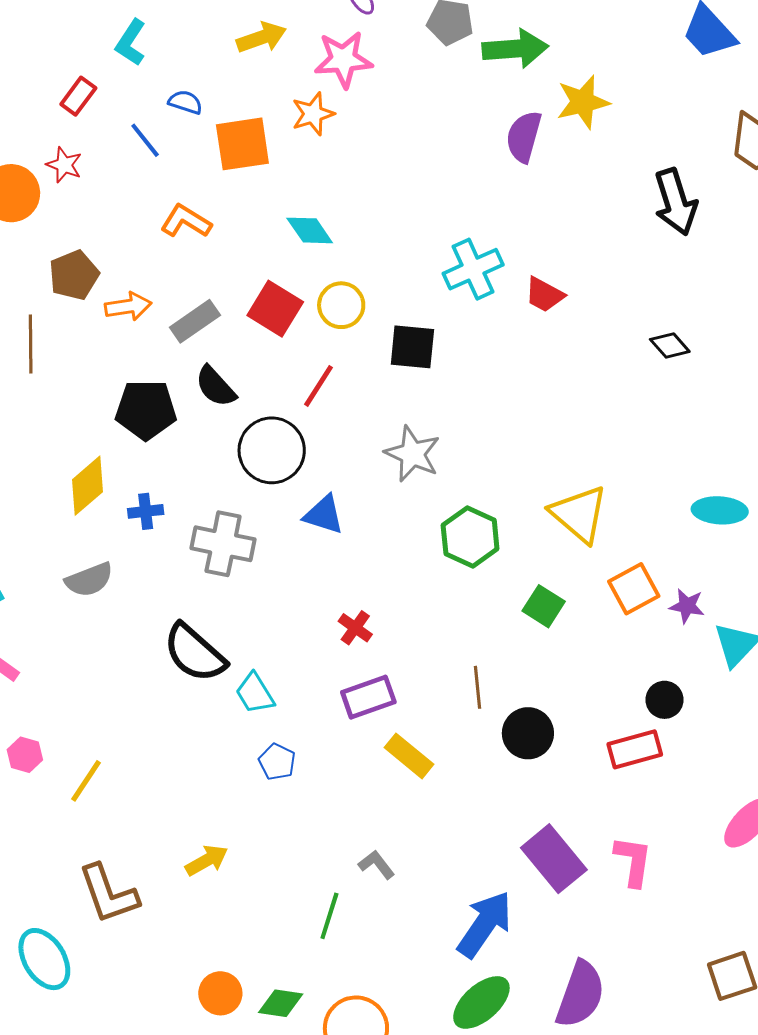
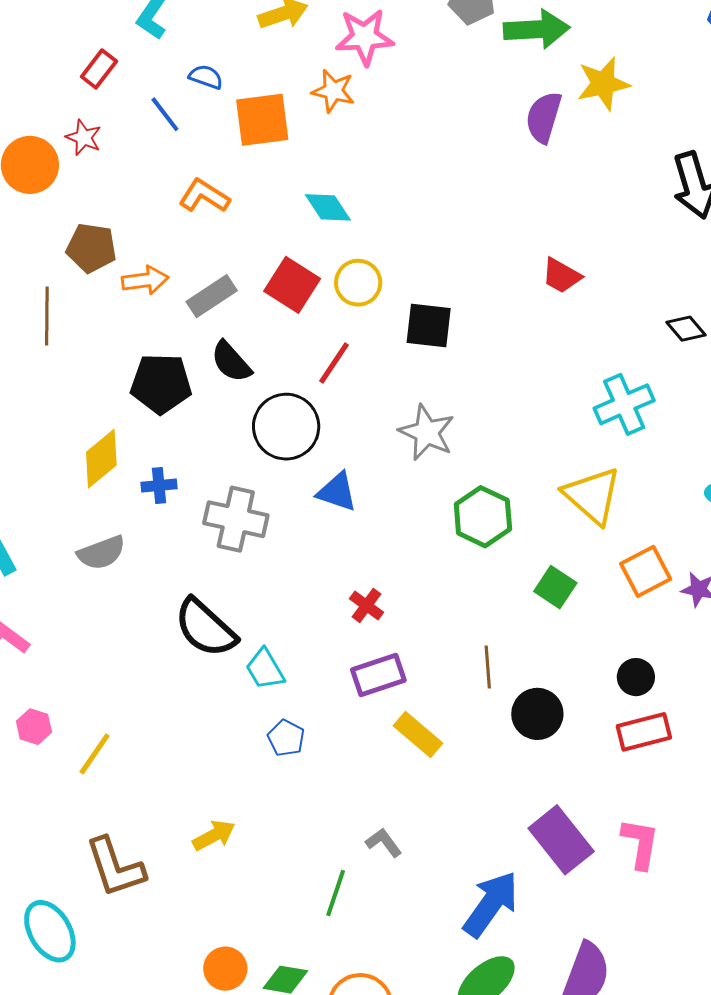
orange star: (313, 114) -> (333, 91), turned 30
cyan cross: (473, 269) -> (624, 404), moved
brown pentagon: (74, 275) -> (91, 248), turned 30
black circle: (664, 700) -> (636, 677), moved

